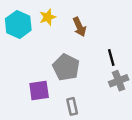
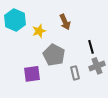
yellow star: (48, 17) -> (39, 31), moved
gray rectangle: (72, 106) -> (75, 73), moved

